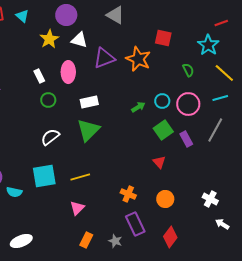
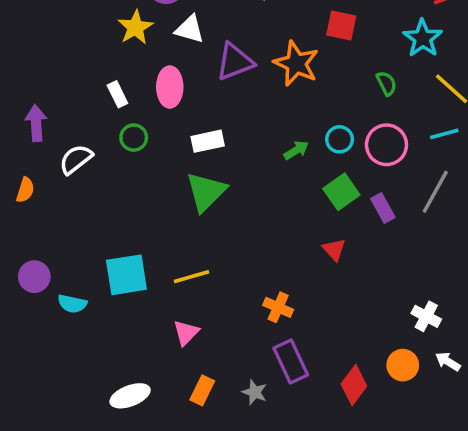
white semicircle: (50, 137) -> (76, 159), moved
orange circle: (165, 199) -> (403, 365), moved
white ellipse: (21, 241) -> (130, 396), moved

